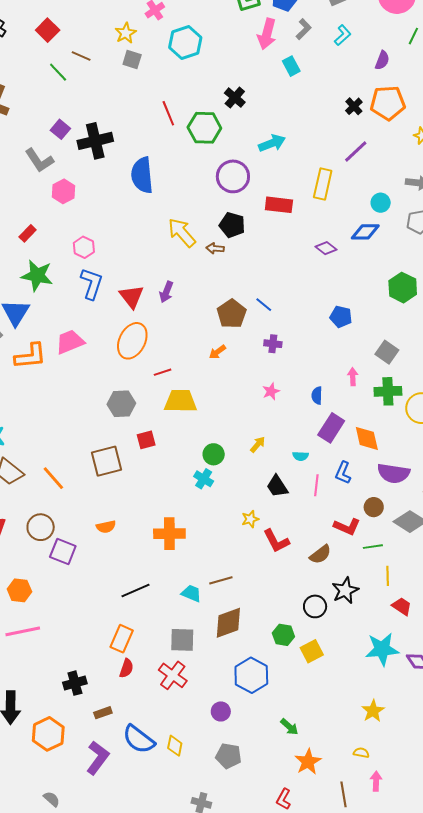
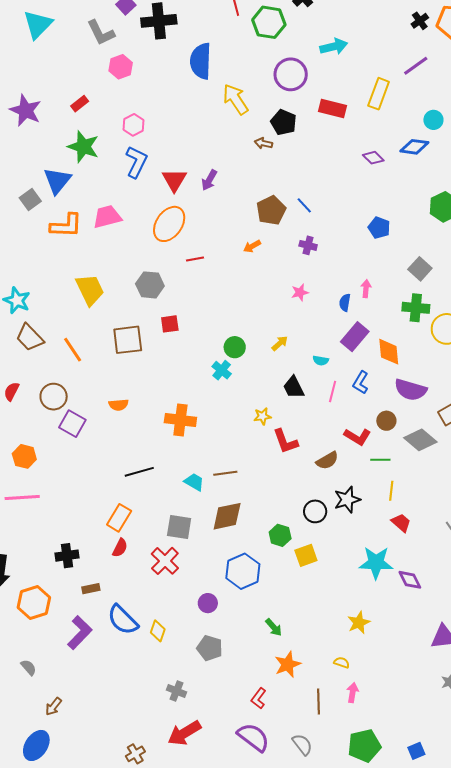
yellow arrow: (182, 233) -> (236, 99), moved
pink arrow: (353, 377) -> (366, 289), moved
yellow trapezoid: (180, 401) -> (90, 290), moved, turned 56

